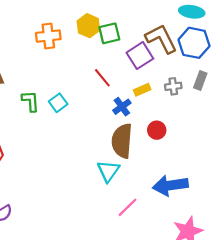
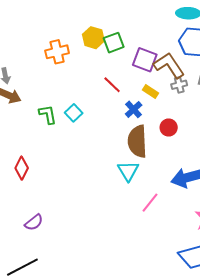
brown L-shape: (161, 39) -> (169, 65), moved
purple square: (140, 56) -> (145, 60), turned -30
yellow rectangle: (142, 90) -> (151, 91), turned 63

